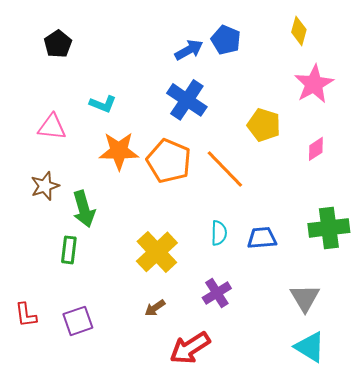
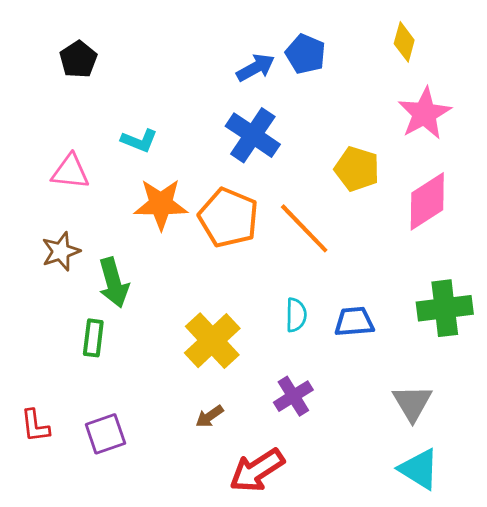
pink diamond: (316, 149) -> (427, 201), size x1.8

